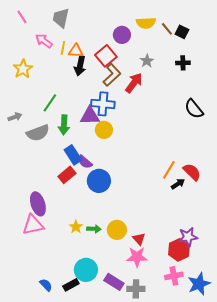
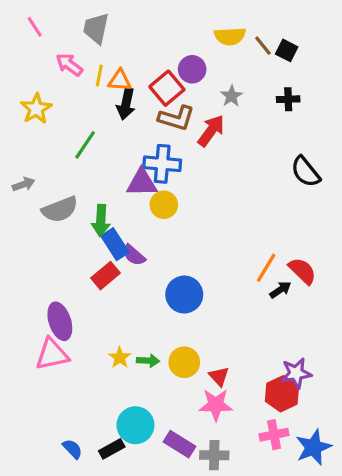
purple circle: (122, 35) -> (192, 69), moved
brown L-shape: (112, 75) -> (176, 118), turned 60
green line: (50, 103) -> (85, 145), moved
green arrow: (64, 125) -> (101, 220), moved
blue circle: (99, 181) -> (184, 295), moved

